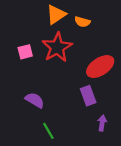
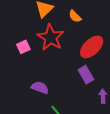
orange semicircle: (82, 22) -> (75, 16), moved, turned 40

